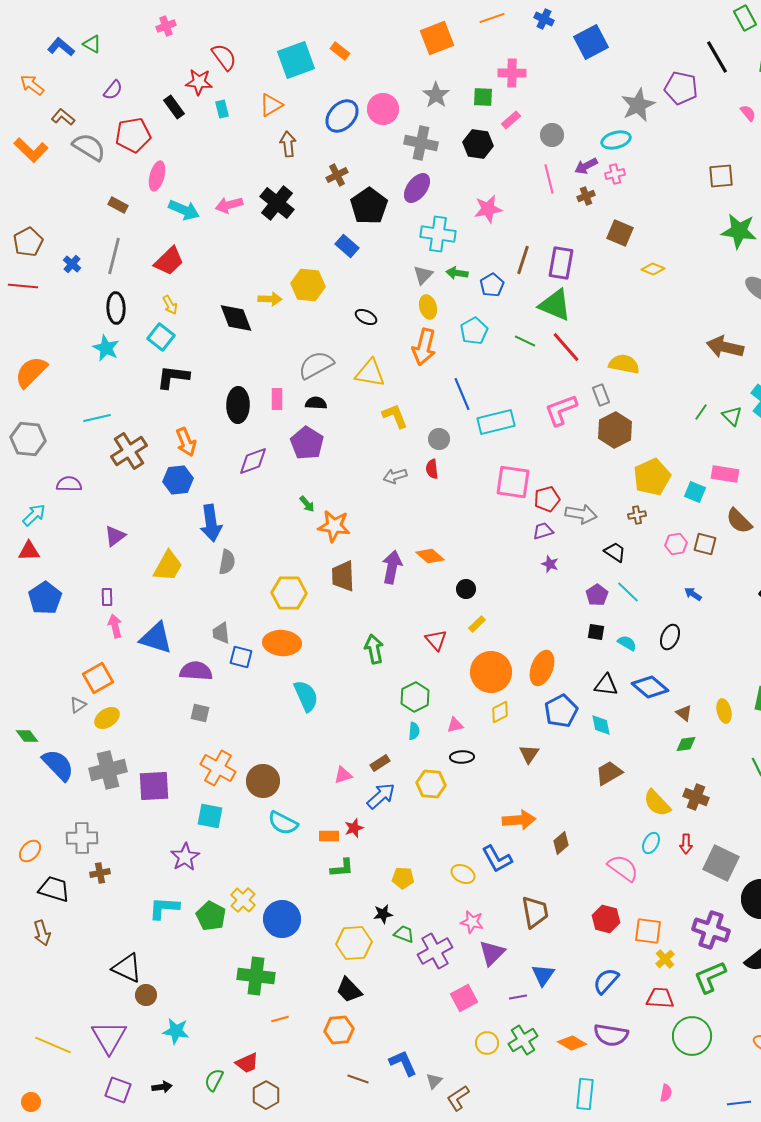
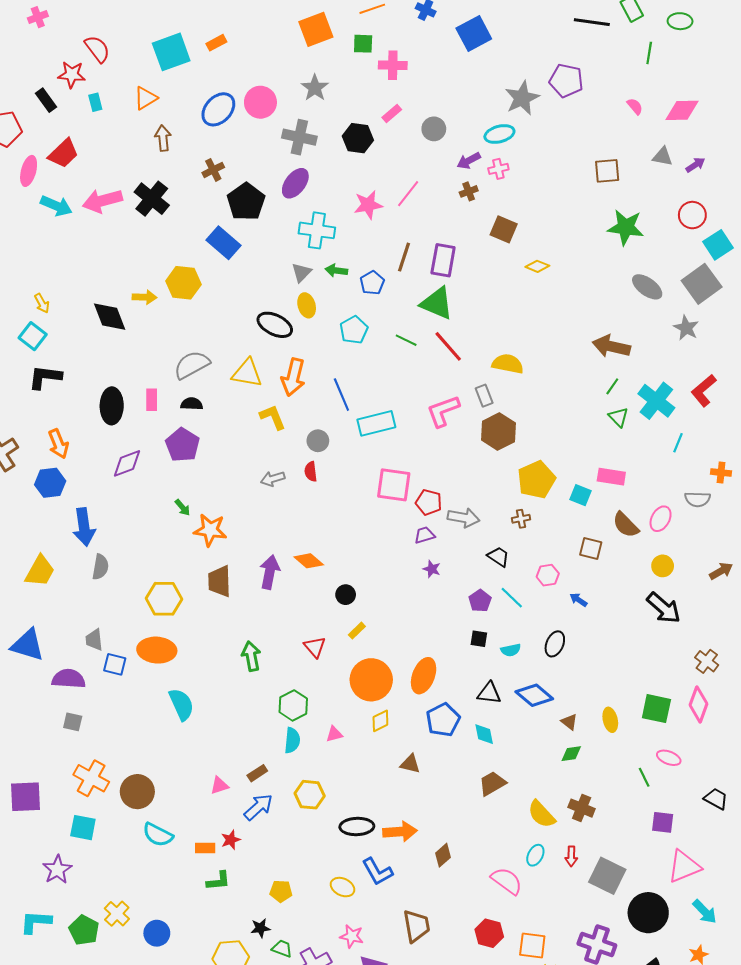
orange rectangle: (340, 51) -> (216, 43), turned -66
black line: (717, 57) -> (592, 22), moved, turned -52
green square: (483, 97) -> (363, 44), moved
pink line: (549, 179) -> (408, 194), moved, turned 52
pink arrow: (229, 205) -> (102, 201), size x1.4
blue rectangle: (347, 246) -> (223, 243), size x1.4
red trapezoid: (169, 261) -> (63, 154), moved
black ellipse: (366, 317) -> (275, 325), moved, size x1.6
orange arrow: (424, 347) -> (293, 377), moved
green line: (701, 412) -> (612, 386), moved
red pentagon: (547, 499) -> (429, 502), turned 30
pink hexagon: (676, 544) -> (548, 575), moved
cyan semicircle: (627, 643) -> (511, 650), turned 138
cyan semicircle: (414, 731) -> (292, 740), size x1.4
brown triangle: (529, 754) -> (410, 764), turned -50
black ellipse: (462, 757) -> (357, 826), moved, size x1.4
blue circle: (282, 919) -> (157, 933), size x0.7

